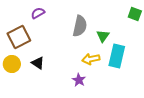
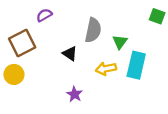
black triangle: (38, 63) -> (70, 54), moved
purple star: (79, 80) -> (75, 94), moved

